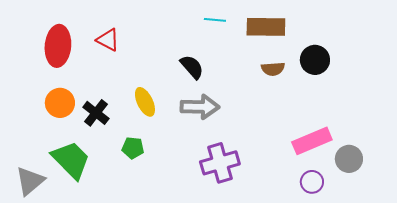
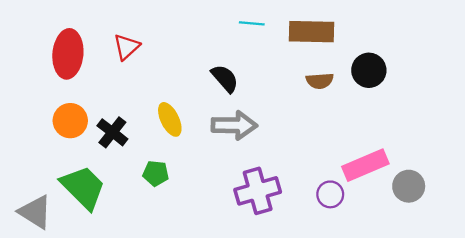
red triangle: (108, 40) -> (126, 47), turned 50
gray triangle: (30, 181) -> (35, 212), turned -48
purple circle: (312, 182) -> (330, 194), moved

